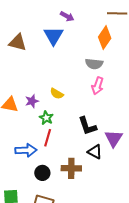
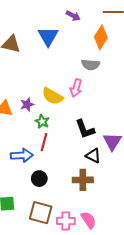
purple arrow: (67, 16) -> (73, 16), moved
pink arrow: (98, 86) -> (76, 88), moved
yellow semicircle: (57, 94) -> (53, 96), size x1.5
brown cross: (71, 168) -> (83, 180), moved

